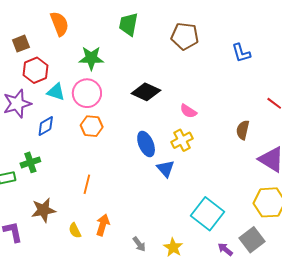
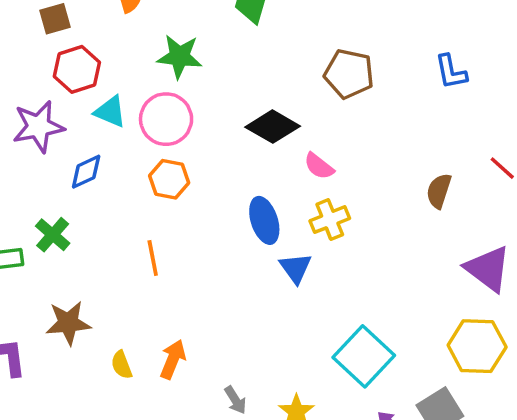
brown pentagon: (185, 36) -> (349, 74), moved
pink semicircle: (188, 111) -> (319, 166), moved
brown semicircle: (243, 130) -> (439, 191), moved
green cross: (30, 162) -> (53, 235), turned -36
orange line: (87, 184) -> (153, 258), moved, turned -30

